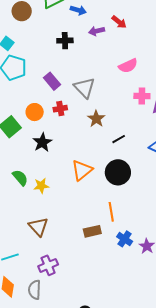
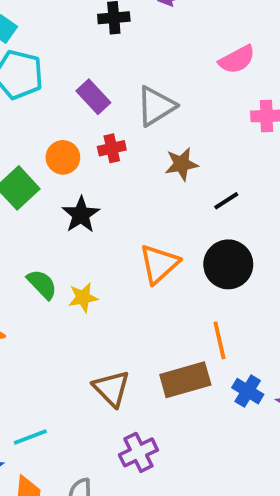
gray triangle: (84, 88) -> (156, 106), turned 45
brown star: (96, 119) -> (181, 164), turned 30
brown triangle: (38, 227) -> (111, 388), moved
brown rectangle: (92, 231) -> (185, 380), size x1.4
purple cross: (48, 265) -> (138, 452), moved

